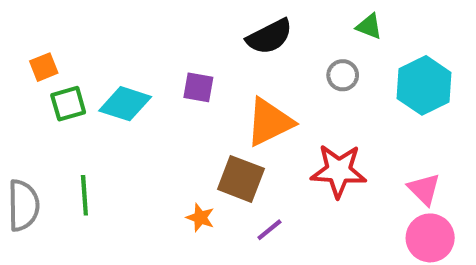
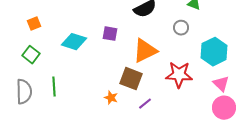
cyan hexagon: (424, 85) -> (214, 52), moved
green square: (68, 104) -> (31, 55), moved, turned -36

